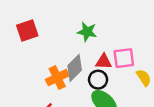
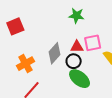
green star: (87, 32) -> (76, 16), moved
orange cross: (57, 78) -> (25, 64), moved

